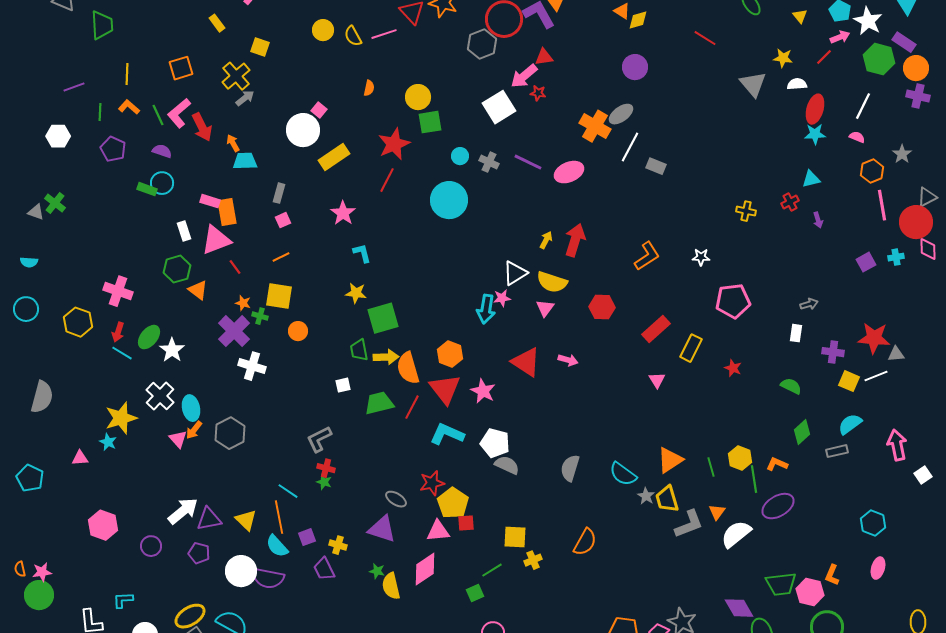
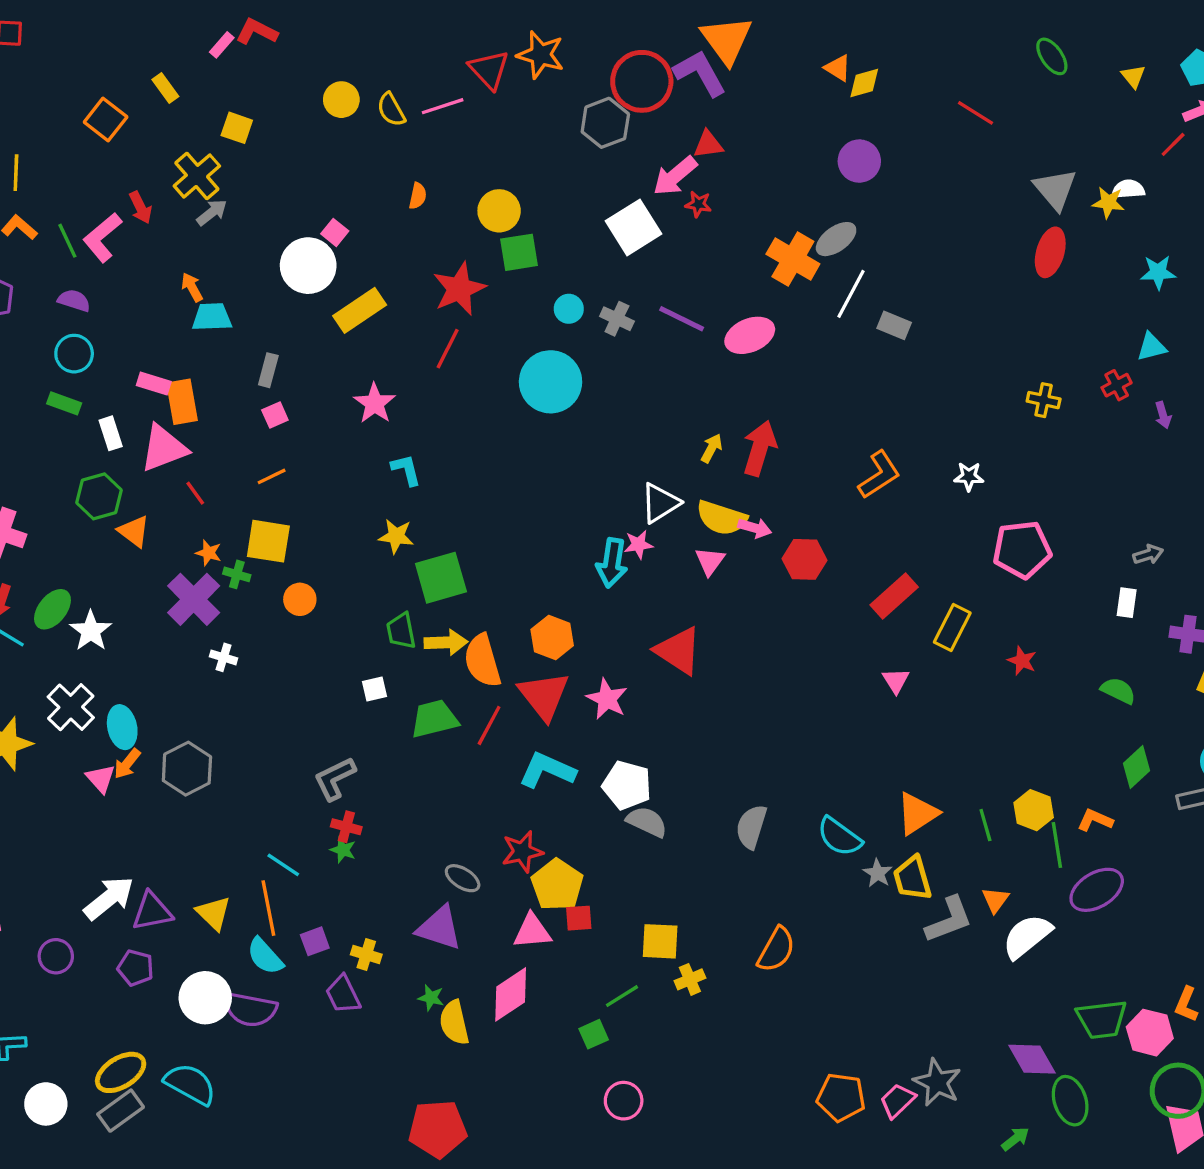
yellow star: (783, 58) -> (1108, 203), moved
orange square: (181, 68) -> (106, 120), moved, turned -35
red ellipse: (815, 109) -> (1050, 252), moved
red arrow: (202, 127) -> (140, 208), moved, size x0.7
green rectangle: (147, 189) -> (64, 403), moved
pink arrow: (568, 360) -> (755, 528), moved
white cross: (252, 366) -> (223, 657), size x0.6

